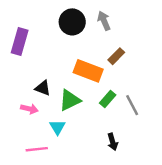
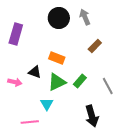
orange rectangle: (88, 71) -> (57, 58), moved, size x0.7
green rectangle: (108, 99) -> (80, 81), moved
pink arrow: (29, 109) -> (15, 82), moved
black arrow: (113, 142) -> (92, 116), size x1.5

